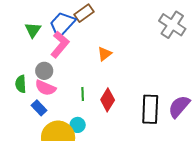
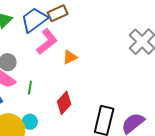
pink L-shape: (60, 45) -> (47, 42), moved
green line: (83, 94) -> (30, 88), moved

